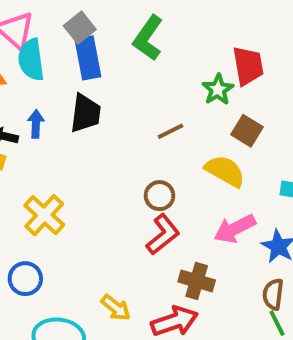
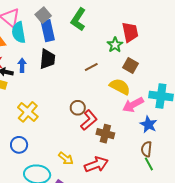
brown circle: (160, 196) -> (78, 108), moved
pink arrow: (235, 229) -> (133, 105), moved
brown cross: (197, 281) -> (105, 134), moved

